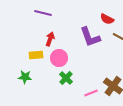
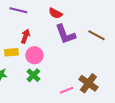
red semicircle: (107, 19) -> (55, 13), moved
green cross: (66, 78) -> (33, 75), moved

